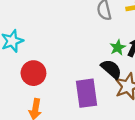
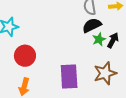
black semicircle: (111, 69) -> (92, 25), moved, turned -72

